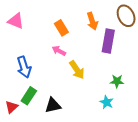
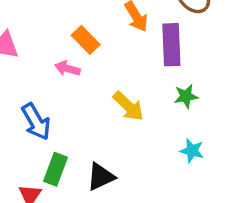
pink arrow: (59, 51) -> (67, 69), moved
green star: (117, 81) -> (186, 96), moved

